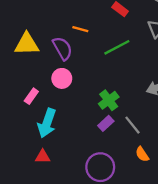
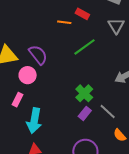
orange line: (80, 29) -> (64, 22), moved
pink circle: (62, 78) -> (28, 75), moved

